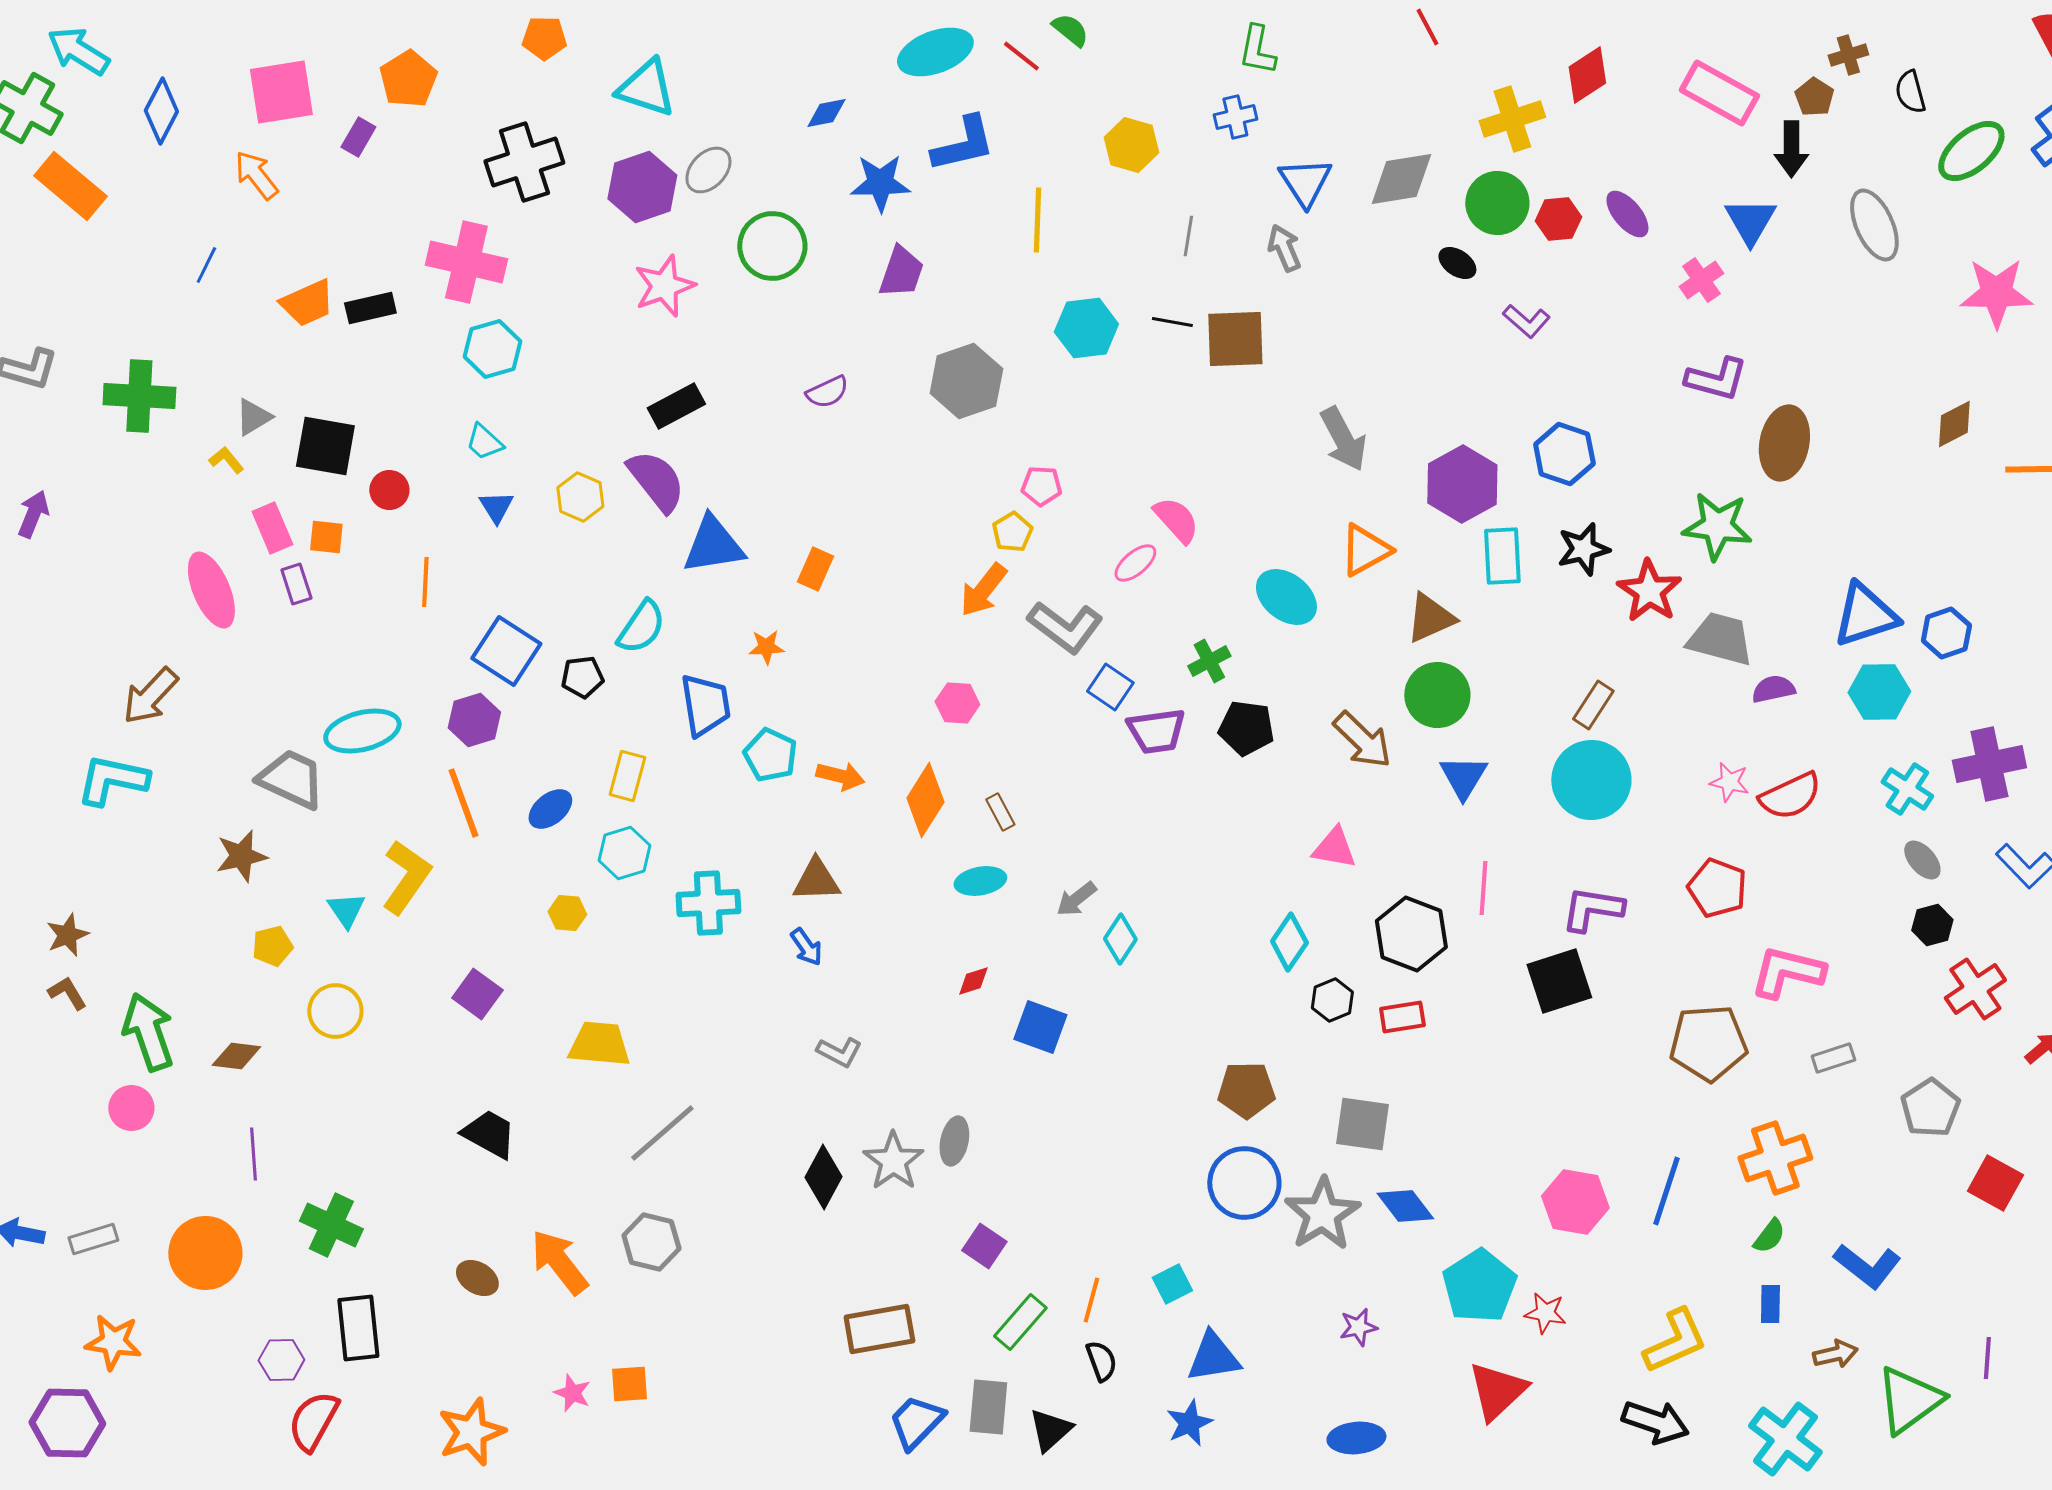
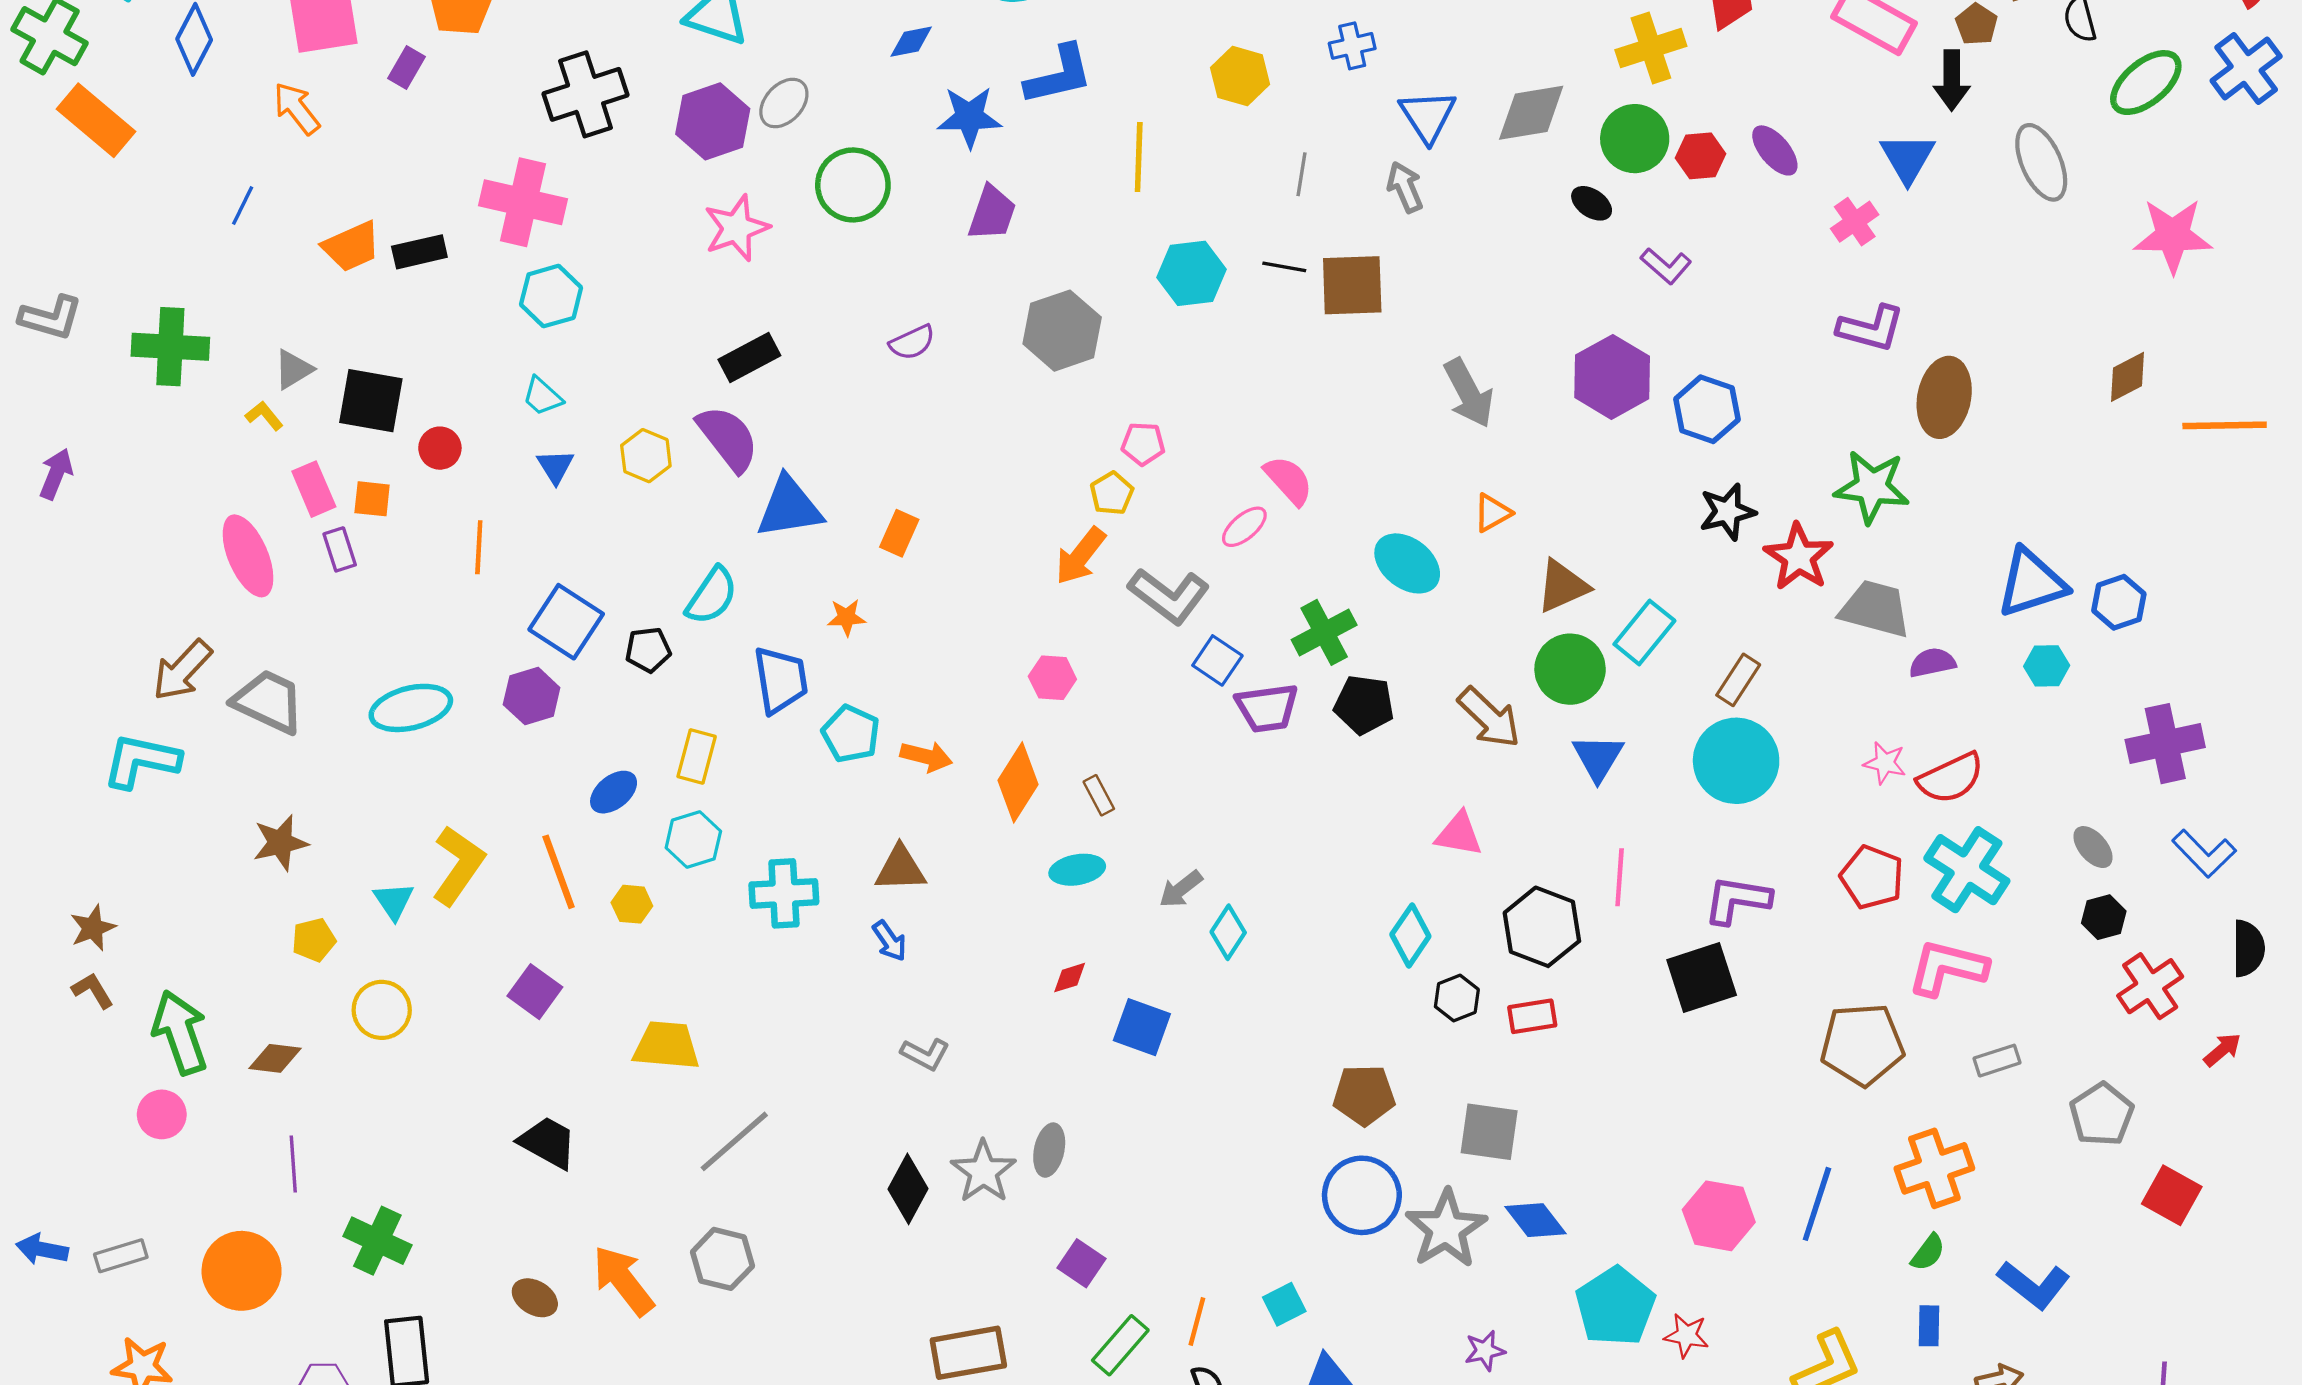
purple hexagon: (1462, 484) -> (1612, 377), moved
orange triangle: (1365, 550) -> (1492, 513), size x0.7
cyan rectangle: (1502, 556) -> (1644, 632), moved, turned 42
green cross: (1209, 661) -> (1324, 632), size x1.4
cyan hexagon: (1879, 692) -> (2047, 666), size x0.7
gray trapezoid: (291, 779) -> (268, 701), moved
cyan cross: (1907, 789) -> (1967, 870), moved, size x1.5
orange line: (463, 803) -> (559, 872), moved

